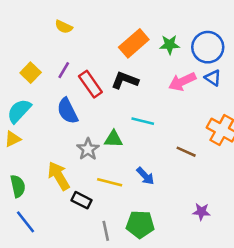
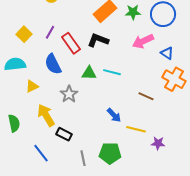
blue triangle: (213, 78) -> (167, 53), moved
cyan semicircle: (19, 111) -> (15, 64), turned 40
yellow triangle: (13, 139) -> (32, 86), moved
green triangle: (113, 139) -> (89, 73), moved
yellow line: (110, 182) -> (136, 129), moved
blue line: (25, 222) -> (41, 153), moved

